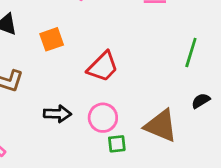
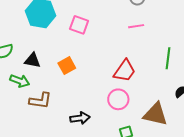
red trapezoid: (103, 67) -> (125, 71), moved
pink circle: (103, 118) -> (118, 99), moved

